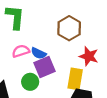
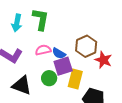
brown hexagon: (69, 28) -> (86, 46), moved
yellow rectangle: (75, 79) -> (75, 79), moved

